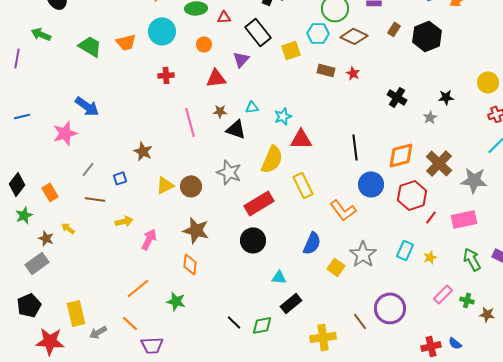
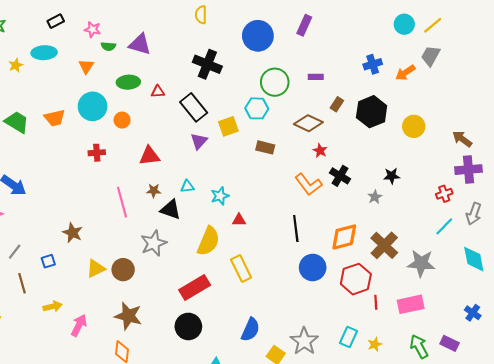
brown diamond: (354, 36) -> (308, 123), moved
orange circle: (204, 44) -> (122, 120), moved
purple triangle: (241, 59) -> (199, 141), moved
red star: (353, 73) -> (320, 151), moved
yellow circle: (488, 82) -> (414, 126), moved
red triangle: (301, 139) -> (239, 220), size x0.6
gray star: (229, 172) -> (154, 243), moved, turned 30
brown line: (95, 199) -> (22, 283), turned 66
orange L-shape: (343, 210) -> (308, 184), moved
red line: (431, 217) -> (376, 302), turned -40

